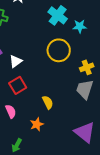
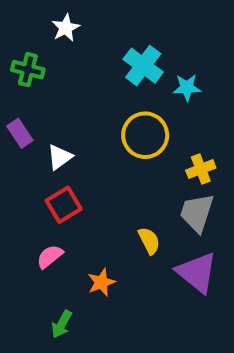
yellow semicircle: (48, 102) -> (149, 241), moved
pink semicircle: (11, 111) -> (50, 257), turned -104
purple triangle: (85, 132) -> (197, 272), moved

